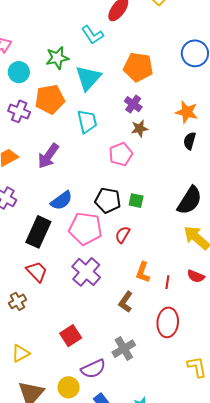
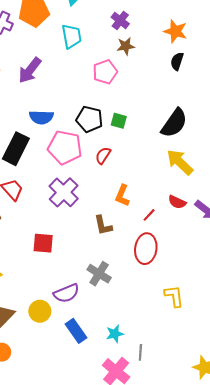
blue semicircle: (61, 201) -> (41, 117), turned 35
red line: (167, 282) -> (149, 215), moved, turned 32
brown L-shape: (126, 302) -> (103, 225), turned -50
red square: (71, 336) -> (43, 243), moved, turned 35
gray cross: (124, 349) -> (99, 274), turned -30

